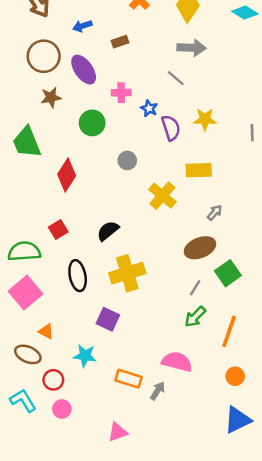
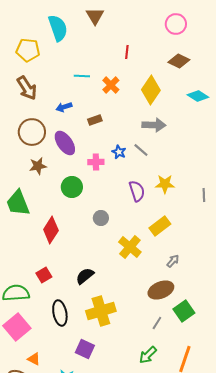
blue star: (149, 108) -> (119, 152), moved
yellow rectangle: (199, 170) -> (160, 226), turned -35
green arrow: (195, 317) -> (148, 355), moved

